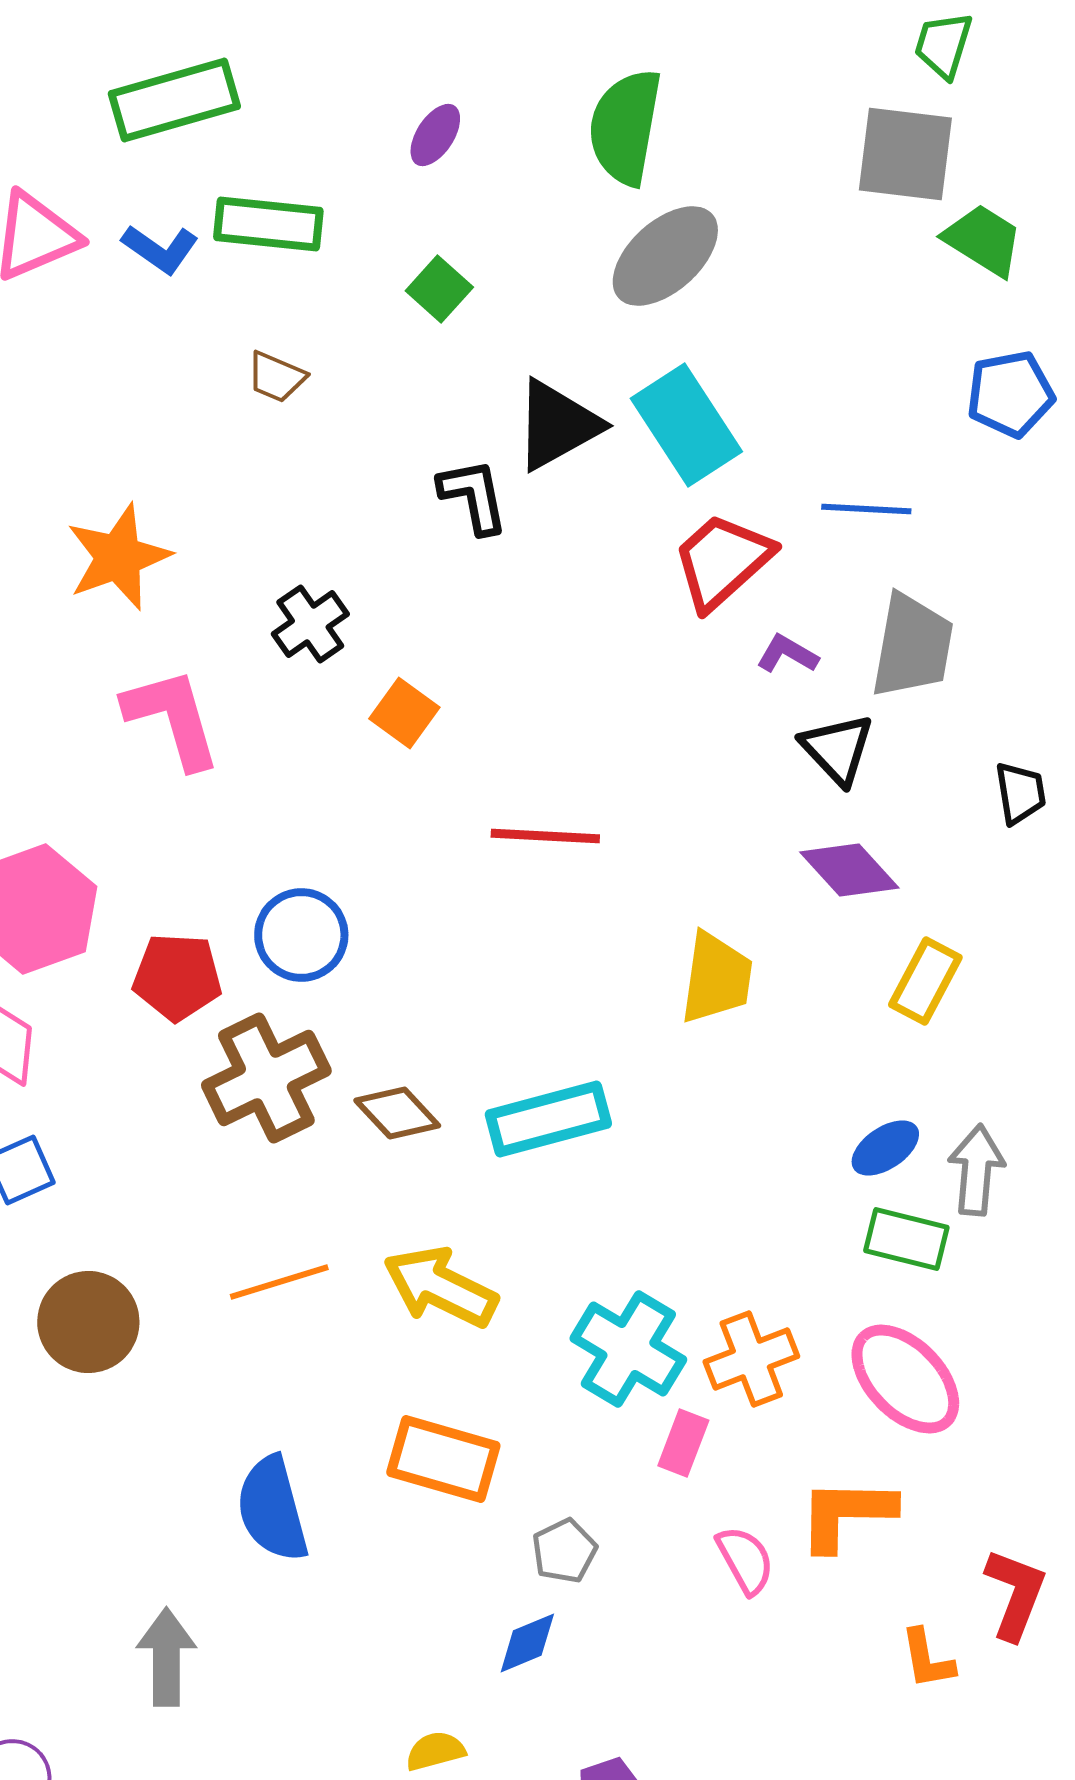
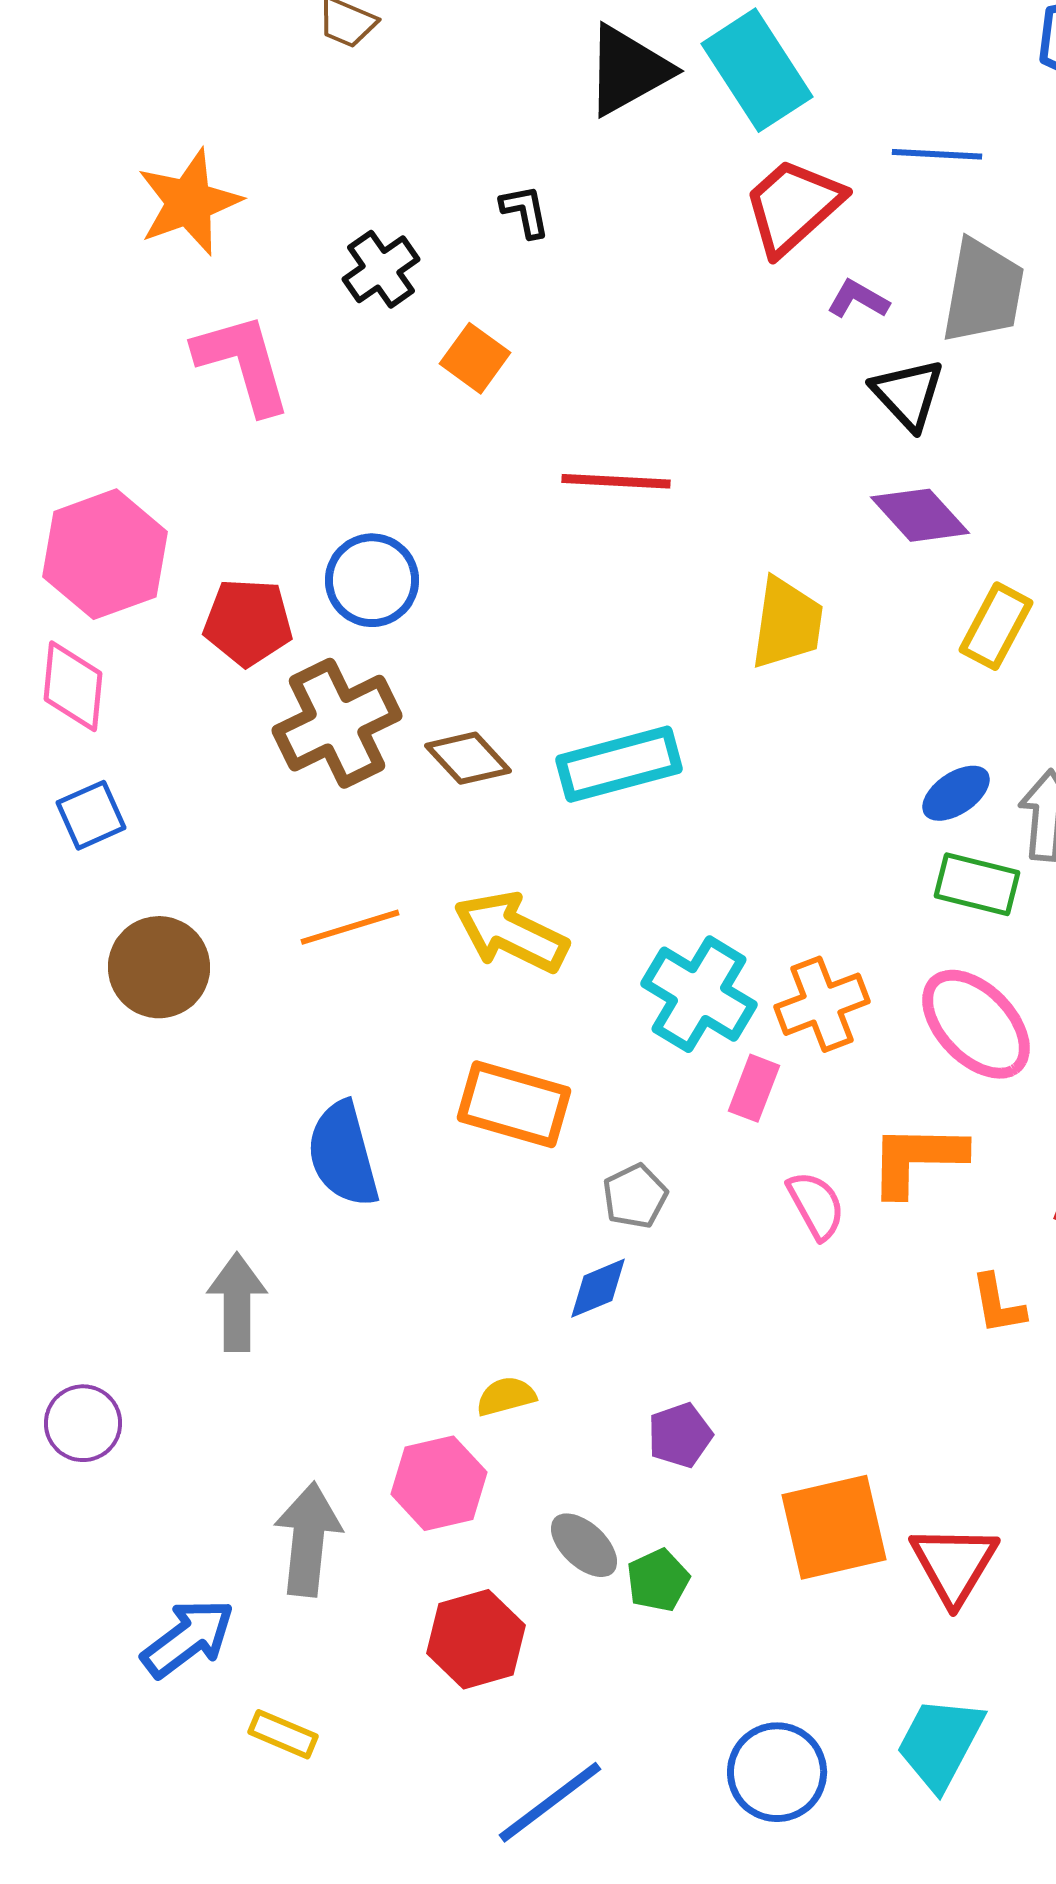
black L-shape: (473, 496) -> (525, 211), moved, size x0.7

